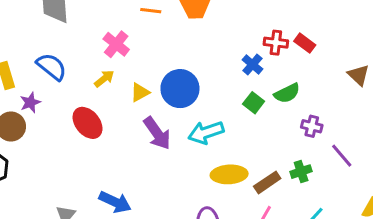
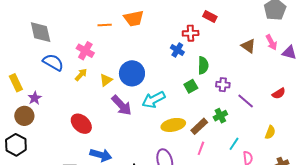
red rectangle: (305, 43) -> (210, 16), moved
blue semicircle: (52, 67) -> (53, 62), moved
green semicircle: (287, 93) -> (203, 65), turned -54
green square: (254, 103) -> (191, 86), moved, turned 32
red ellipse: (88, 123) -> (81, 124), moved

